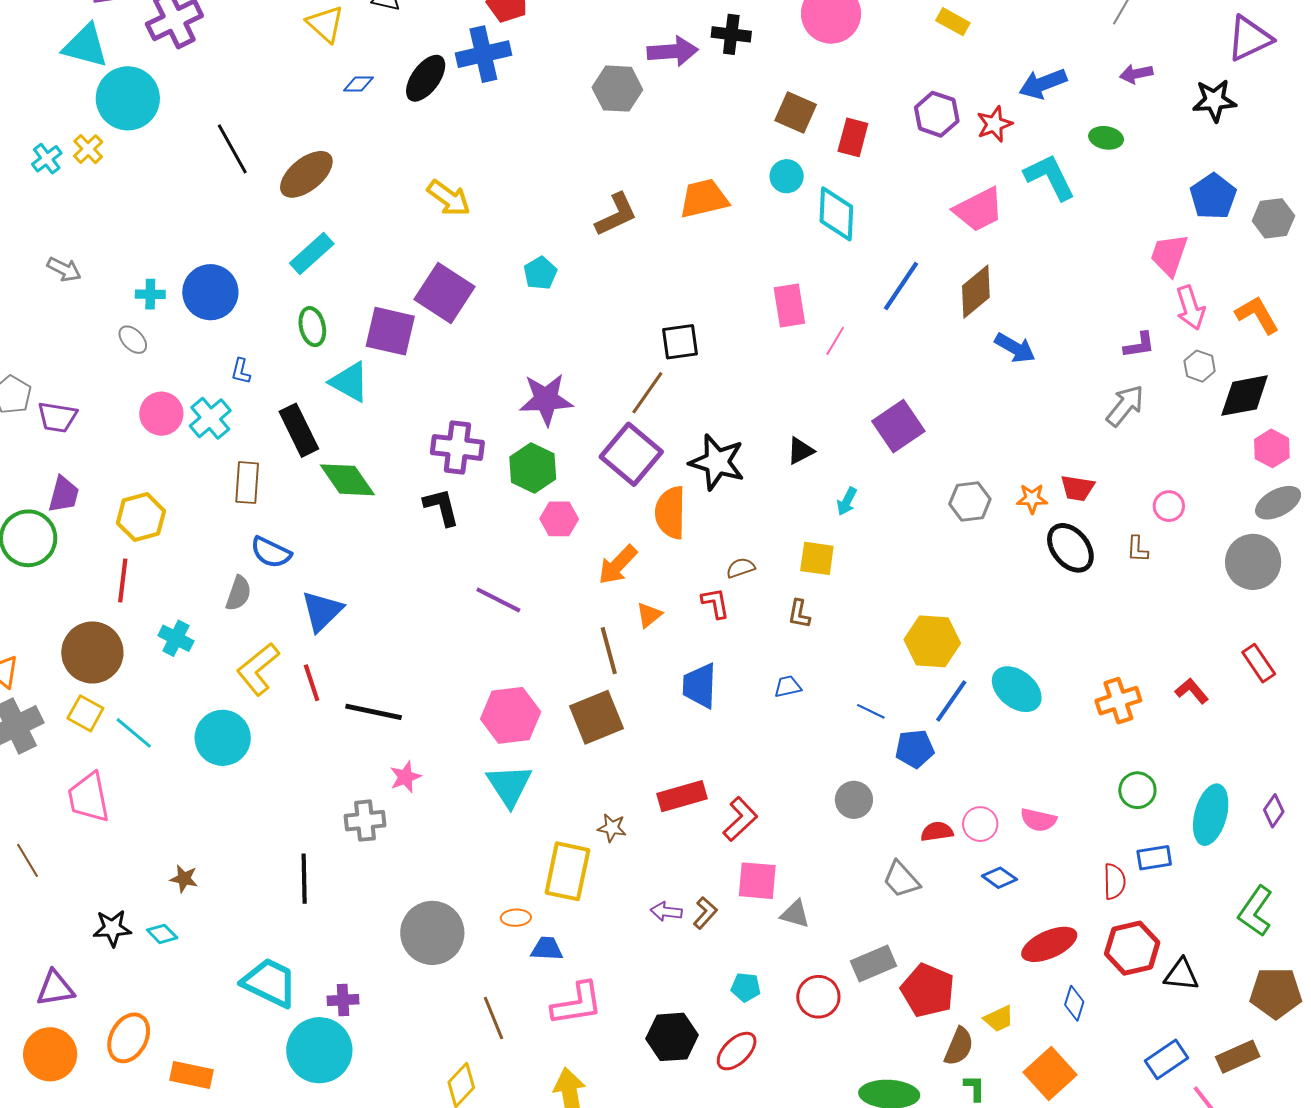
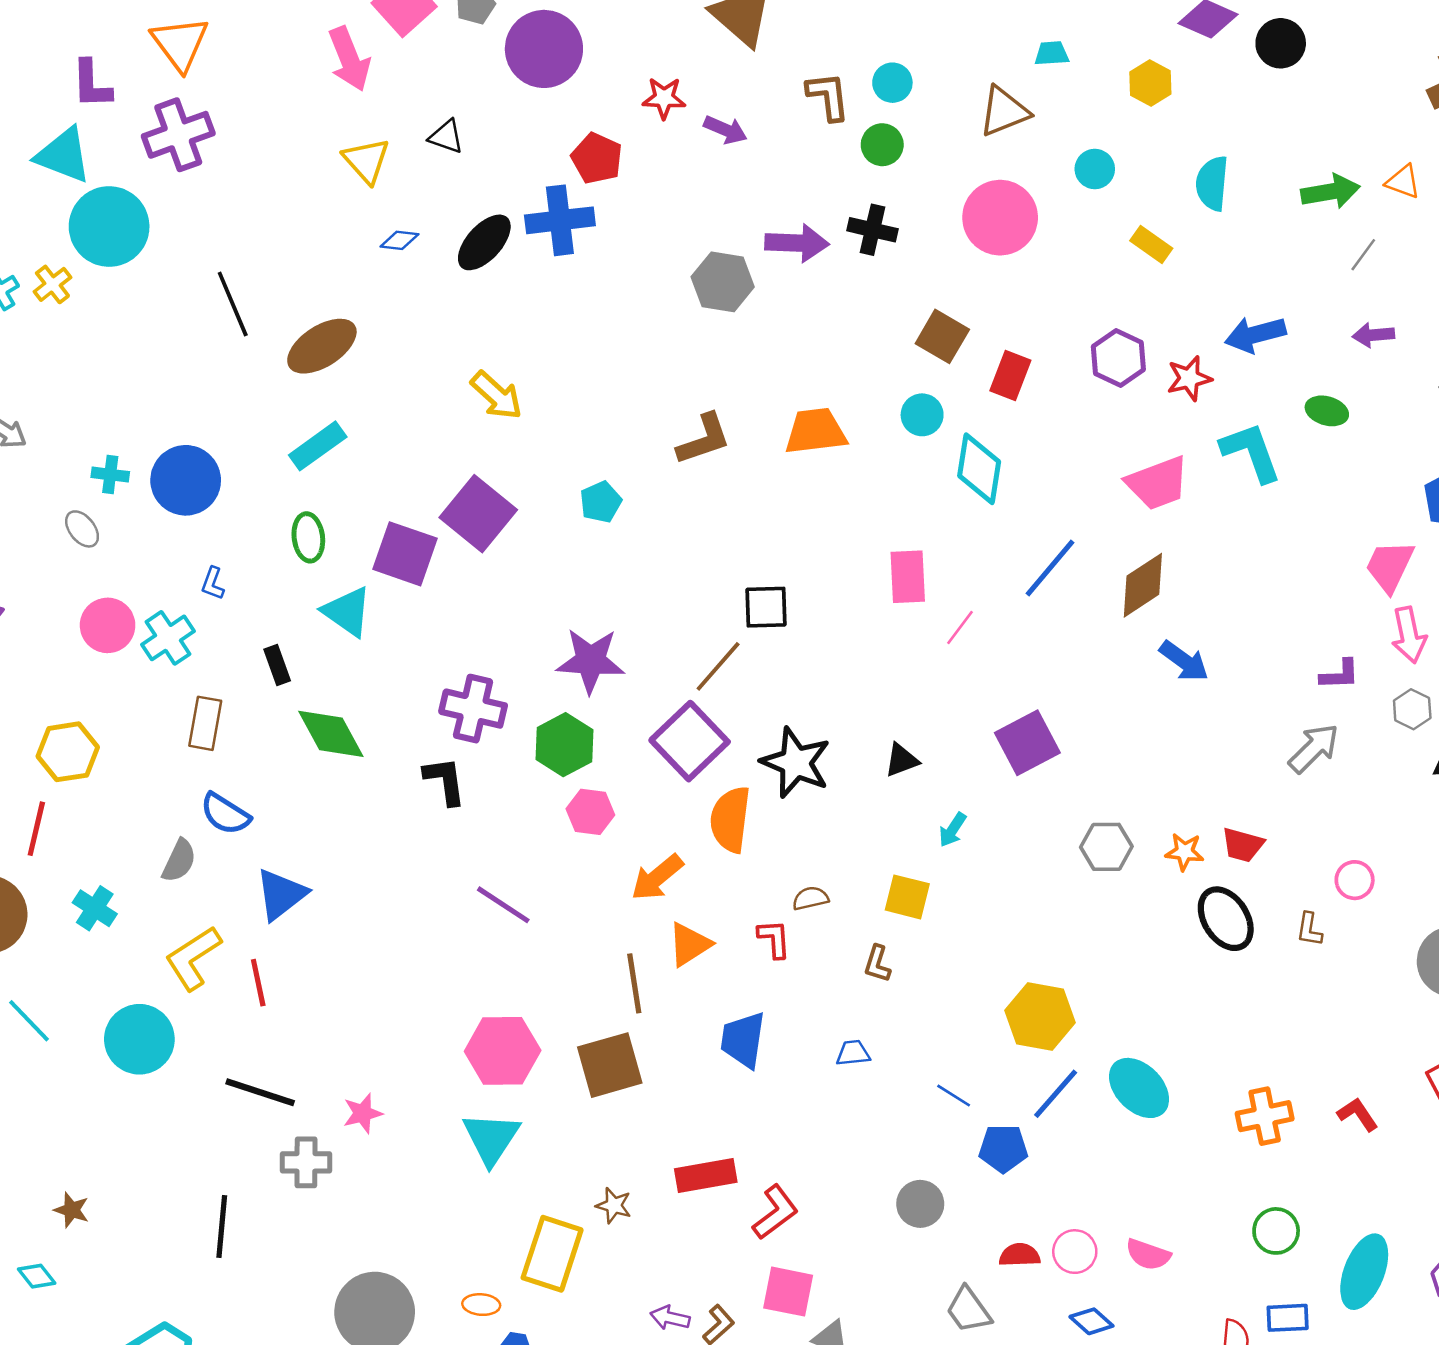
black rectangle: (299, 430) -> (277, 665), size x0.6
orange triangle: (649, 615) -> (689, 944), size x1.4
black line: (374, 712) -> (260, 1092), moved

